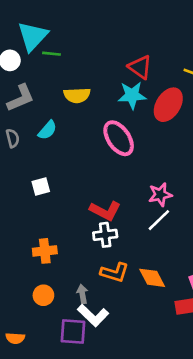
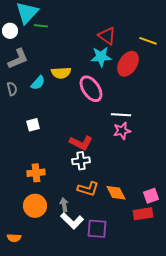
yellow semicircle: (77, 95) -> (61, 73), moved
white line: (159, 220) -> (121, 115), moved, turned 48
orange circle: (43, 295) -> (35, 206), size x1.5
purple square: (73, 331) -> (97, 229), moved

